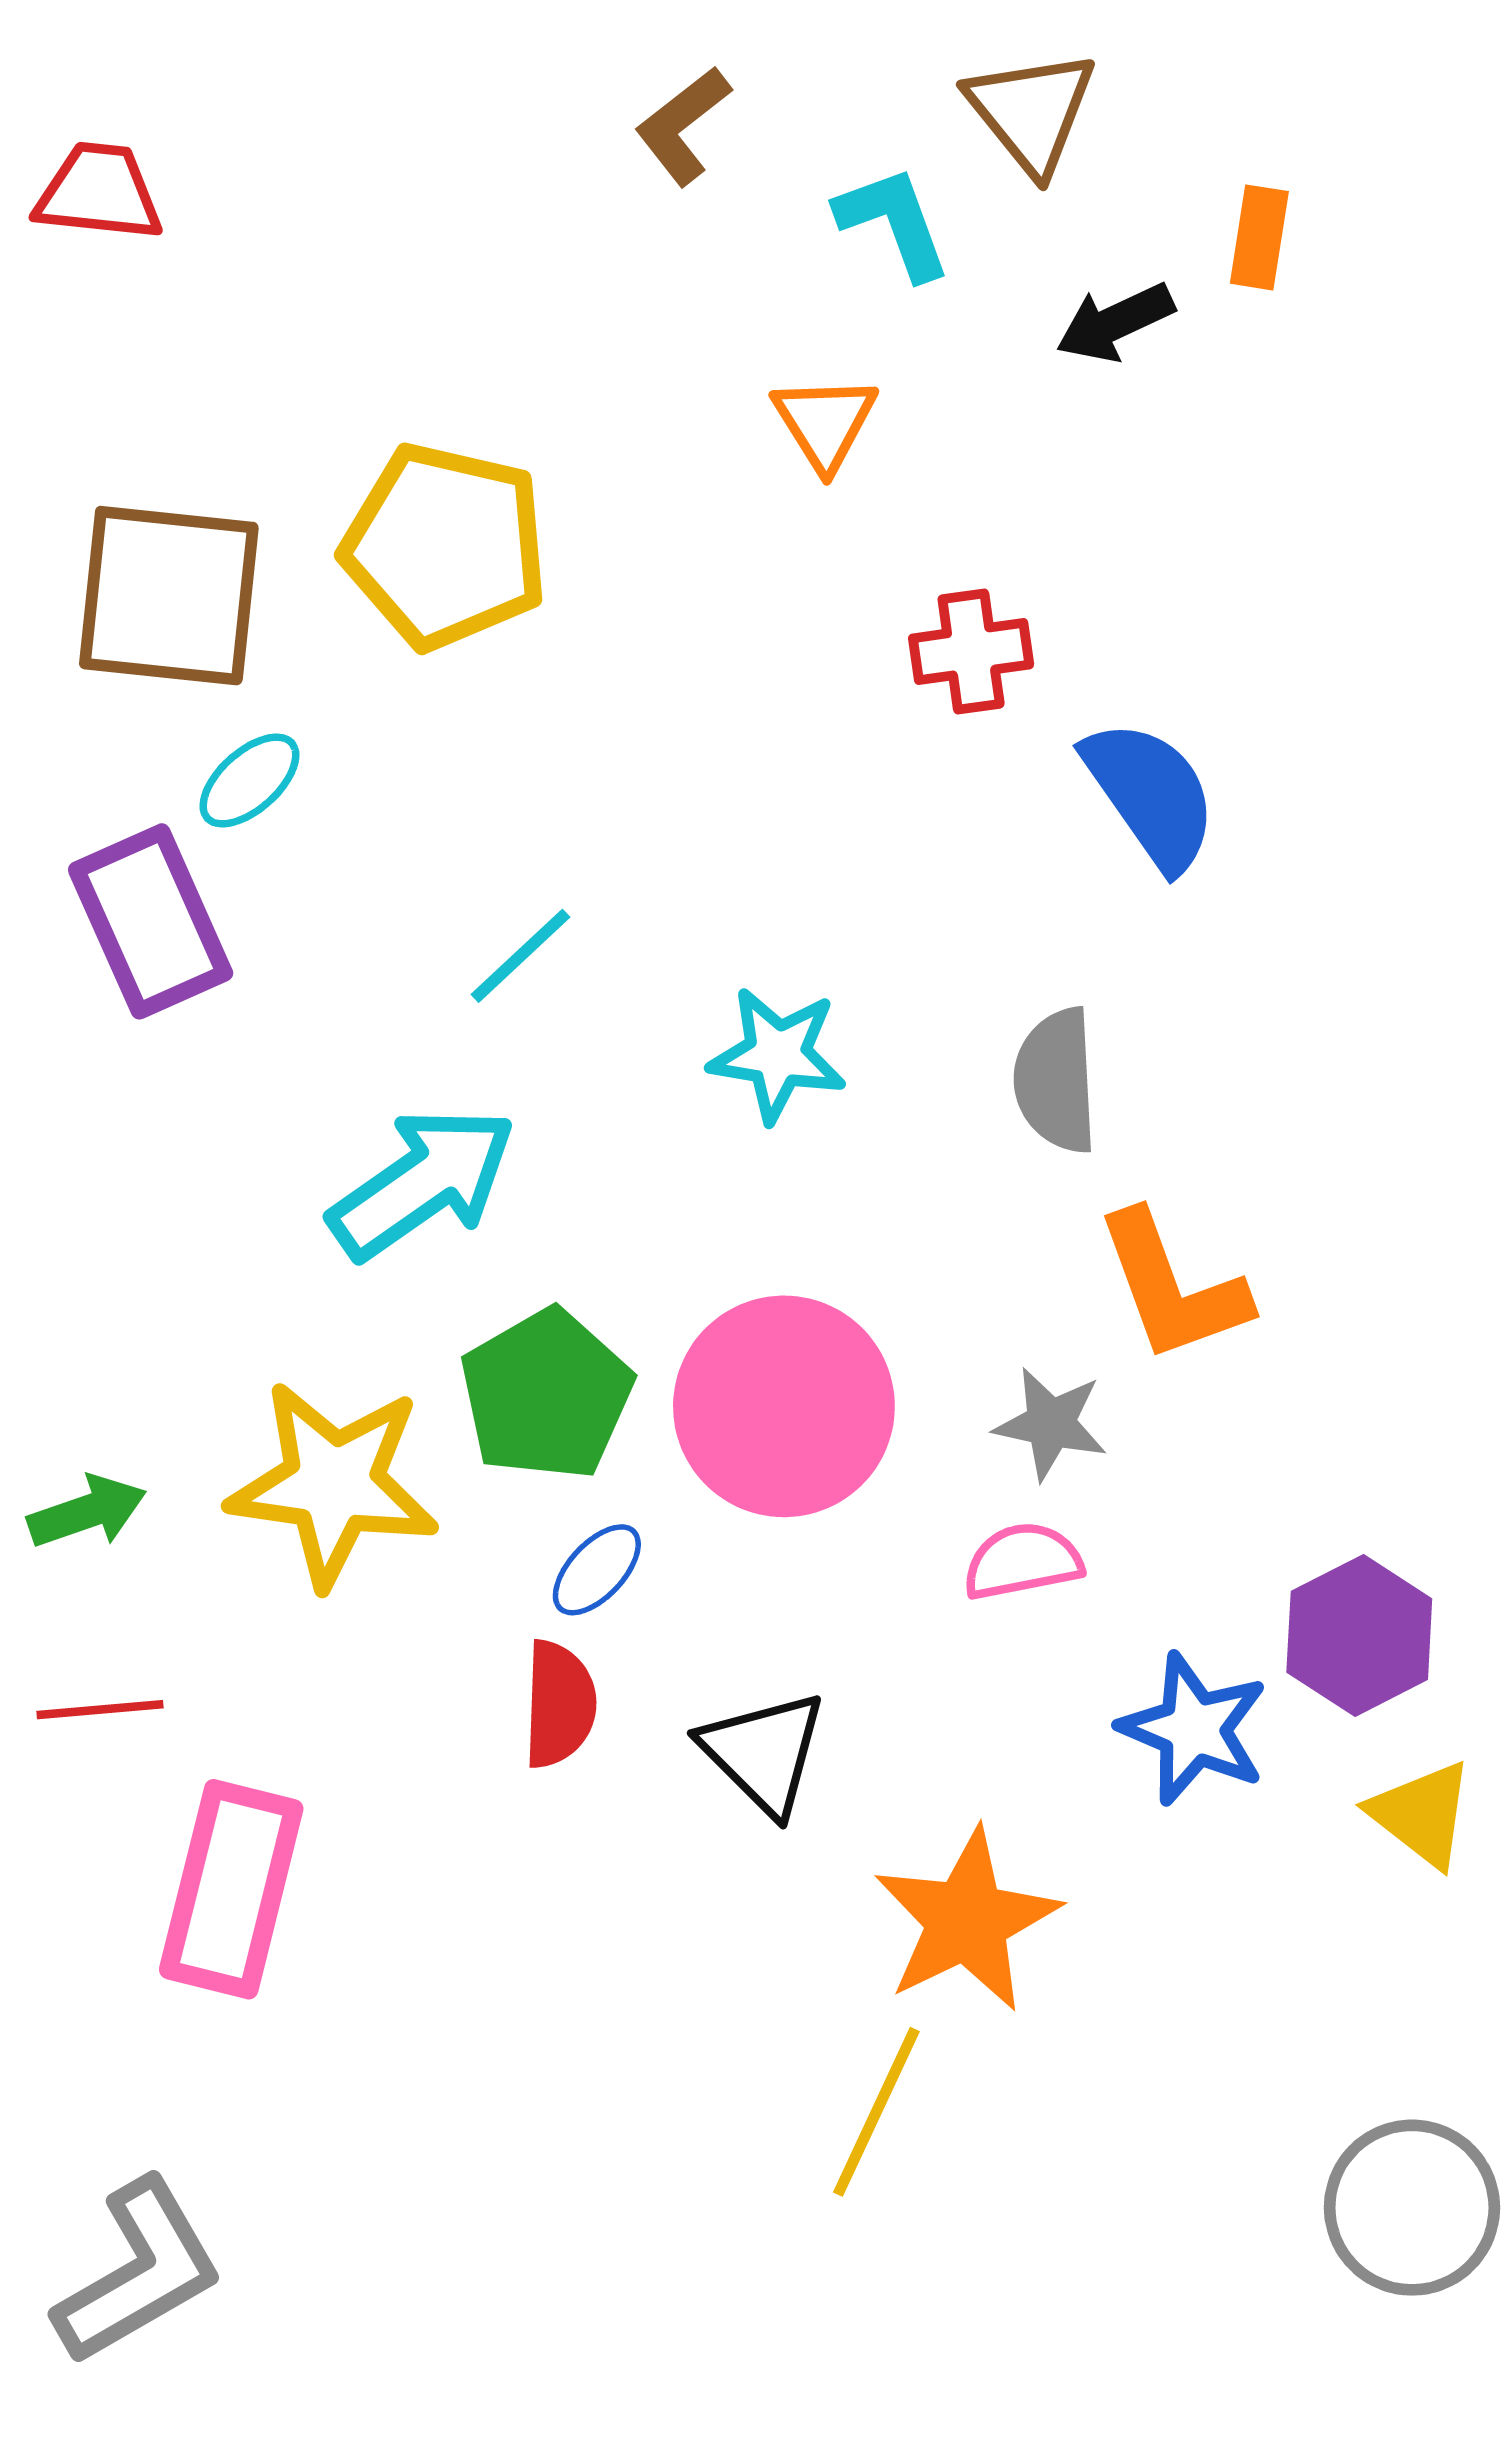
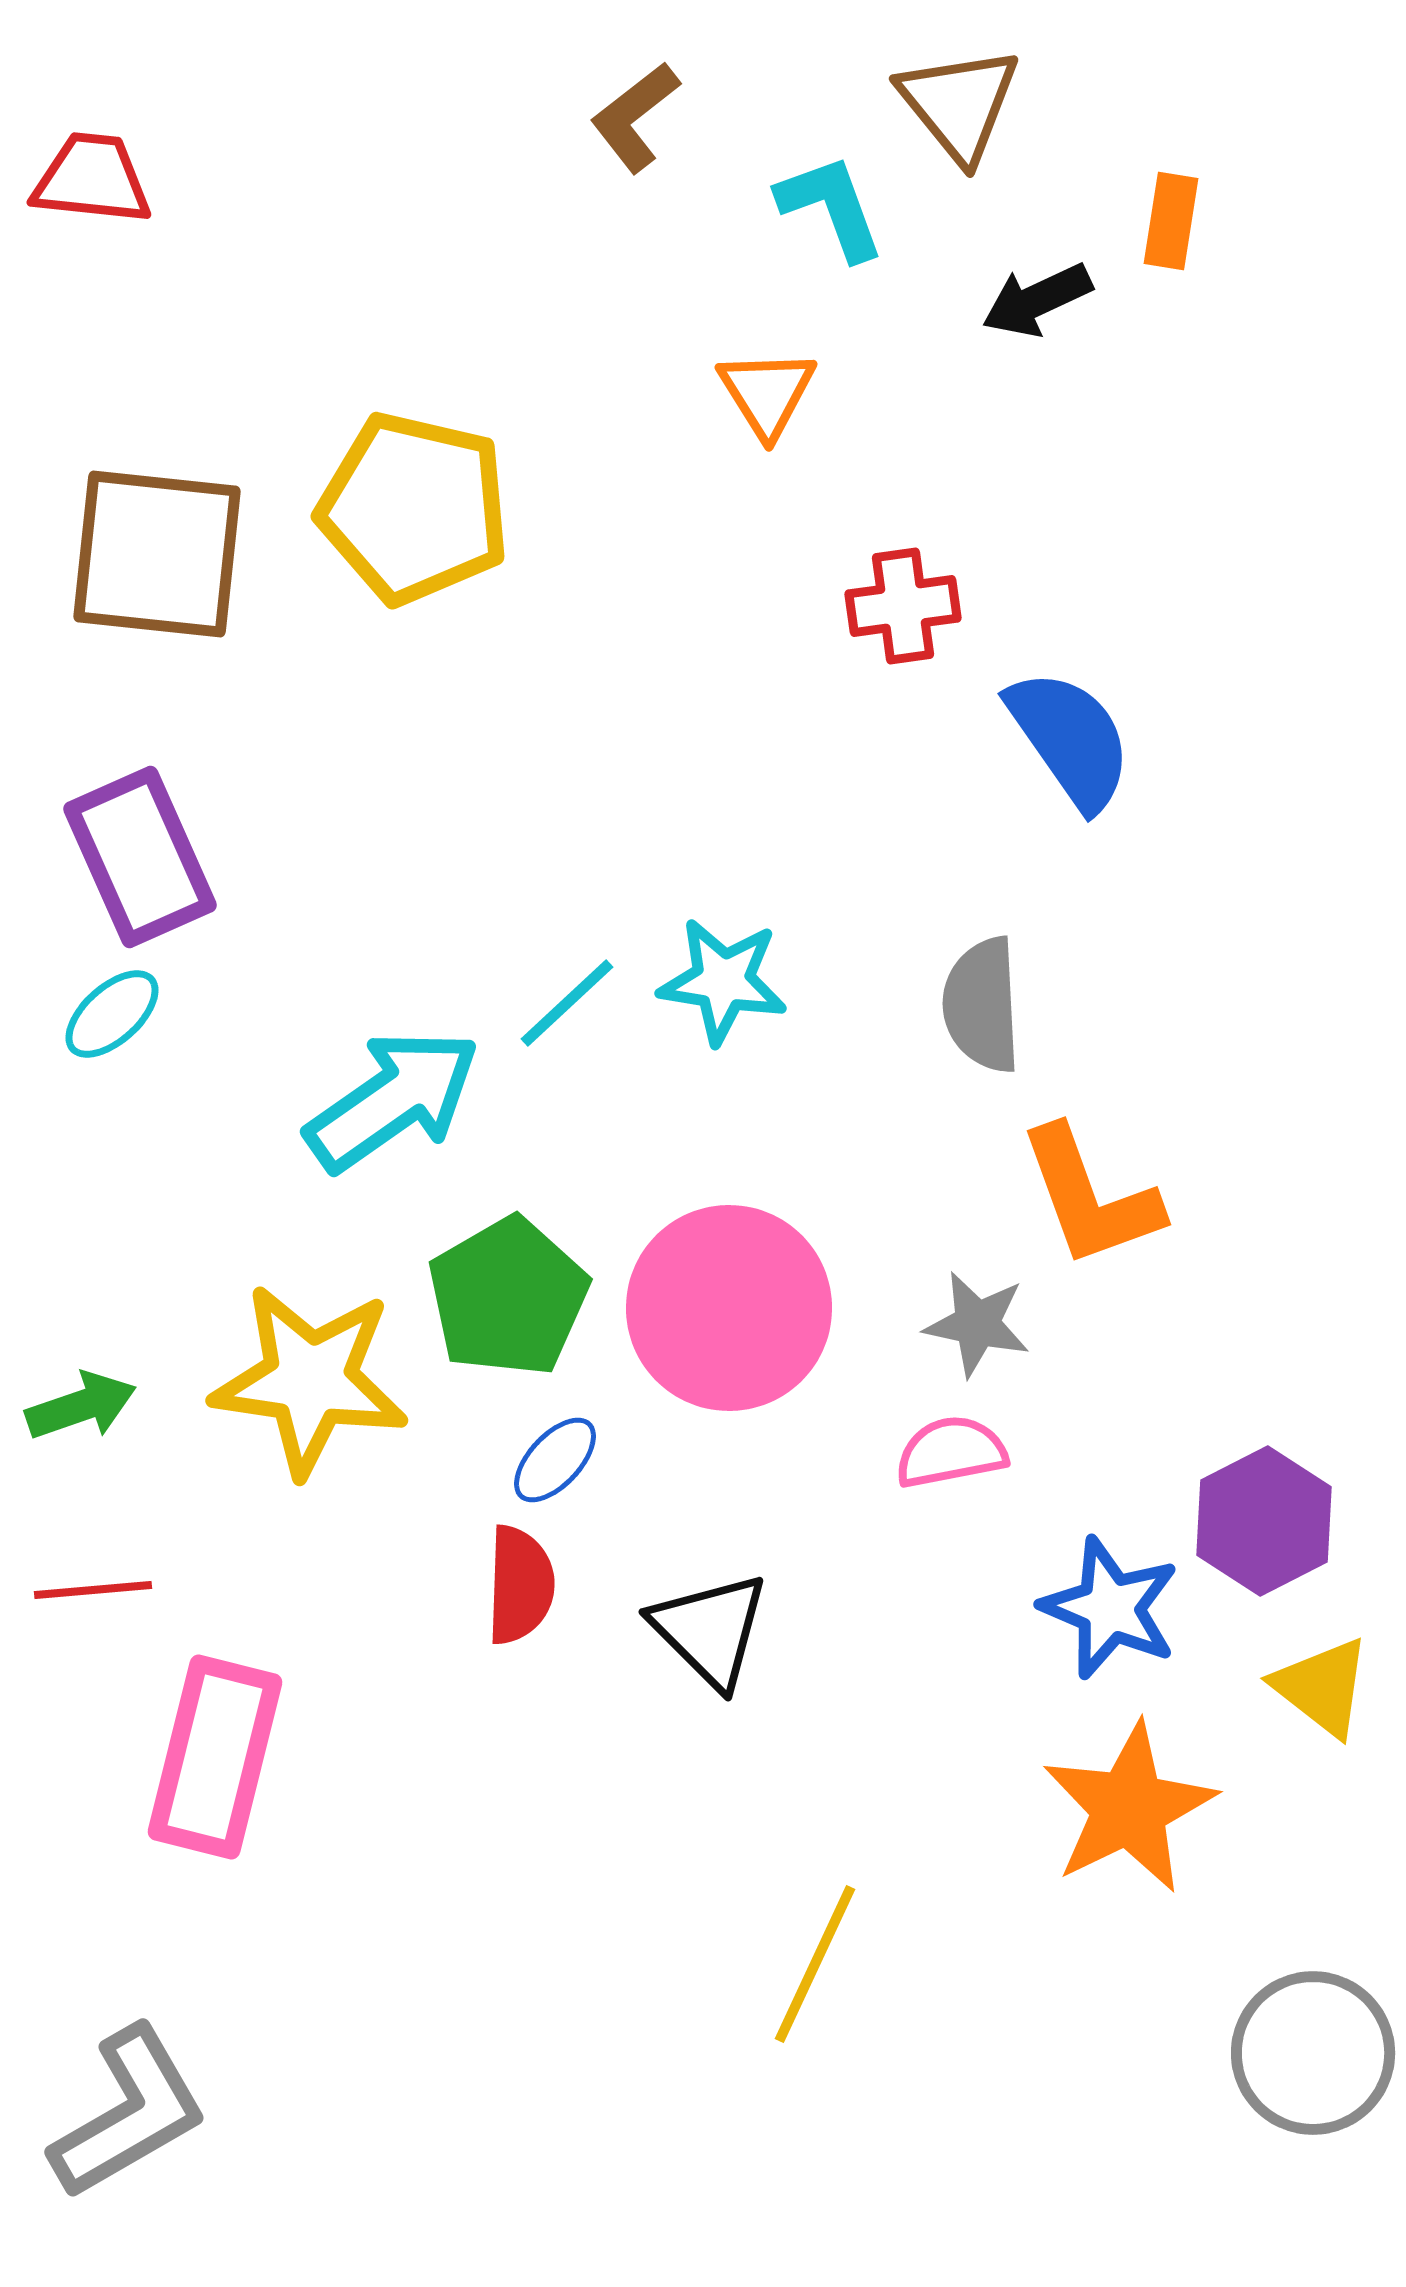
cyan ellipse: (249, 781) -> (112, 1014), moved
cyan line: (520, 956) -> (567, 1003), moved
orange star: (967, 1920) -> (1129, 1808), moved

